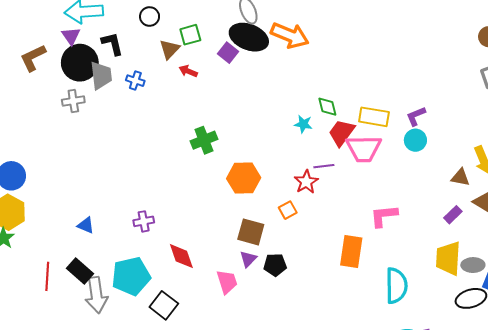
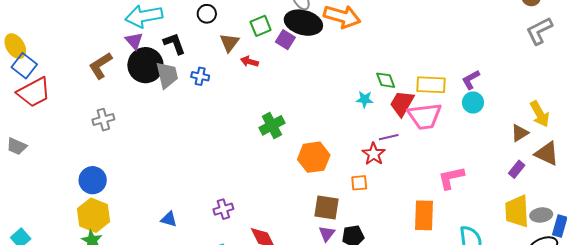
green square: (190, 35) -> (261, 26), moved
gray cross: (73, 101) -> (103, 120), moved
brown triangle: (460, 177) -> (520, 133), turned -36
orange square: (288, 210) -> (359, 183), turned 30

